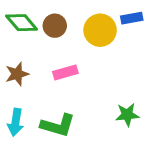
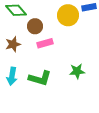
brown circle: (55, 26) -> (35, 26), moved
green star: (127, 115) -> (77, 71), moved

